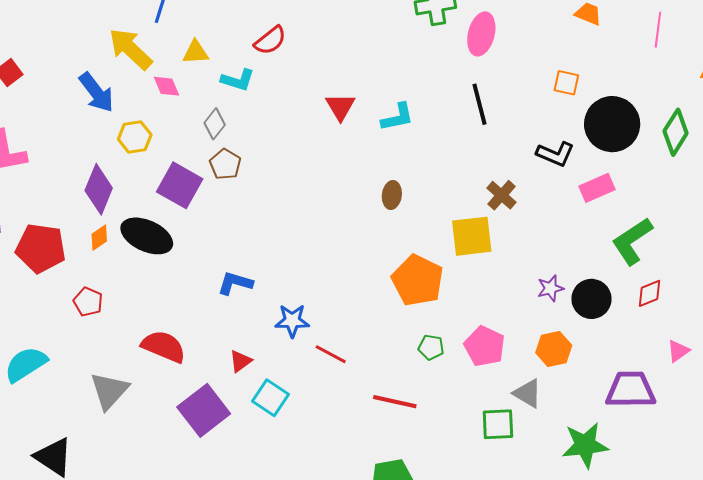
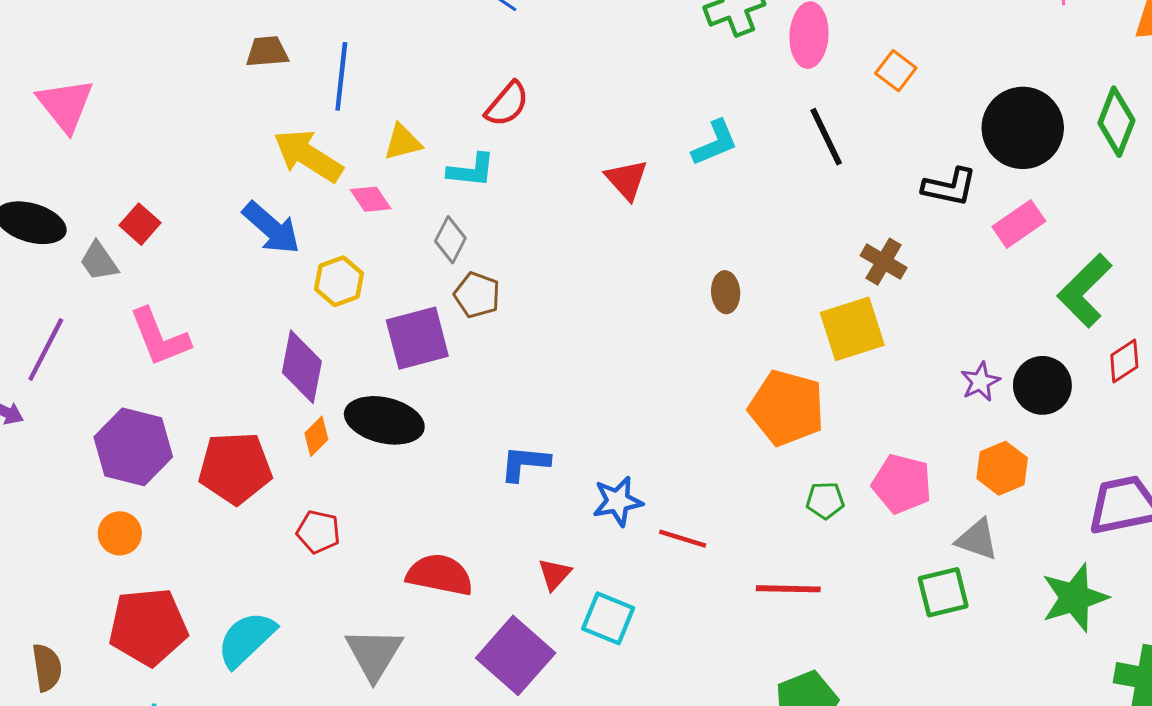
orange square: (566, 83) -> (896, 71), moved, turned 36
cyan L-shape: (398, 117) -> (715, 143), moved
purple square: (180, 185) -> (417, 338), turned -33

